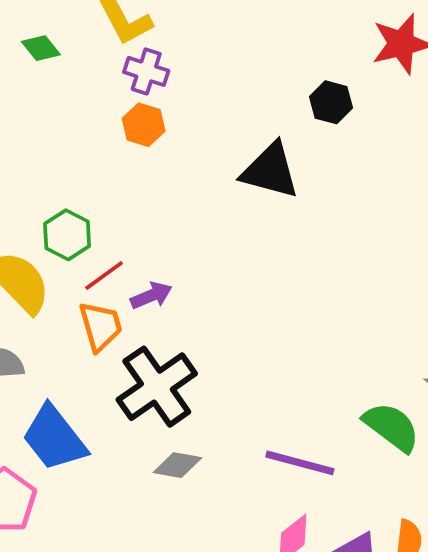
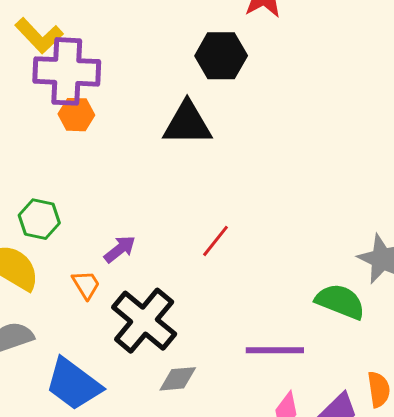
purple cross: (146, 71) -> (67, 71), size x1.8
black hexagon: (331, 102) -> (221, 56), size x1.4
red line: (104, 275) -> (215, 241), moved
orange trapezoid: (101, 326) -> (86, 285), size x0.7

